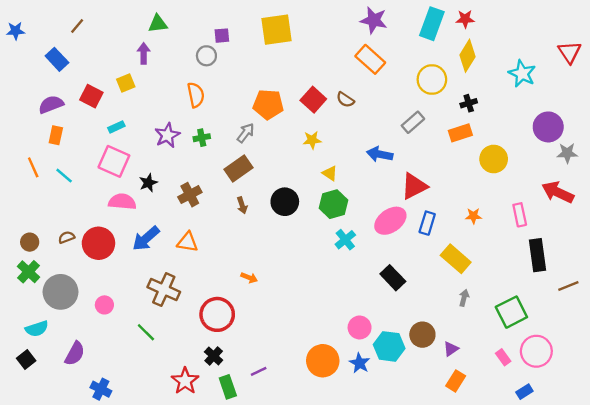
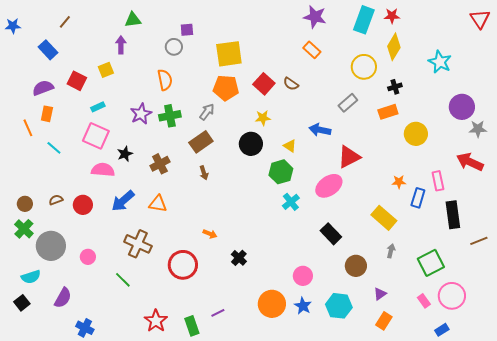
yellow square: (276, 30) -> (229, 54), moved
red triangle: (570, 52) -> (480, 19), moved
orange rectangle: (370, 59) -> (312, 50), size x0.7
green cross: (202, 138) -> (170, 116), size x1.5
orange line: (33, 167) -> (28, 128), moved
yellow triangle: (330, 173) -> (290, 146), moved
black circle: (285, 202) -> (251, 144), moved
blue rectangle: (427, 223) -> (418, 198), moved
red circle: (98, 243) -> (83, 205), size x0.7
brown circle: (422, 335) -> (356, 266), moved
cyan hexagon: (389, 346) -> (339, 306), moved
black cross: (214, 356) -> (239, 258), moved

